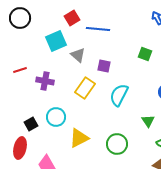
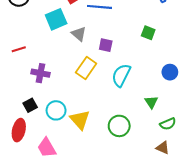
purple cross: (45, 81) -> (40, 73), moved
cyan circle: (56, 117) -> (56, 110), moved
yellow triangle: (79, 138) -> (80, 120), turned -45

